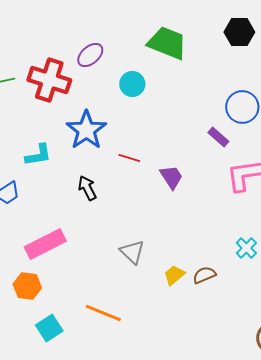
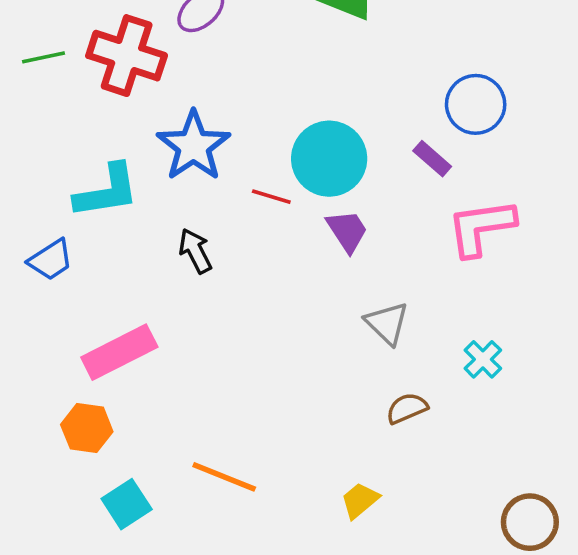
cyan circle: (132, 84) -> (329, 159), moved, size x1.6
cyan L-shape: (38, 155) -> (107, 191), size x1.4
gray triangle: (132, 252) -> (387, 323), moved
yellow trapezoid: (174, 275) -> (360, 500), moved

